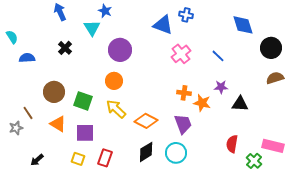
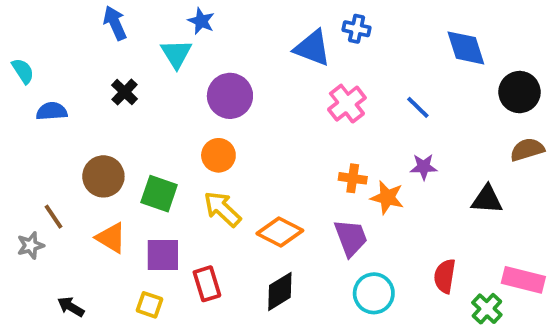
black triangle: (240, 104) -> (487, 199), moved
cyan circle: (176, 153) -> (374, 293), moved
red rectangle: (105, 158) -> (207, 284), moved, turned -36
black arrow: (37, 160) -> (71, 307), turned 72

